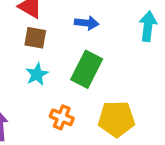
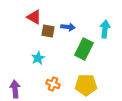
brown square: (35, 38) -> (48, 31), moved
green rectangle: (87, 69) -> (84, 49), moved

